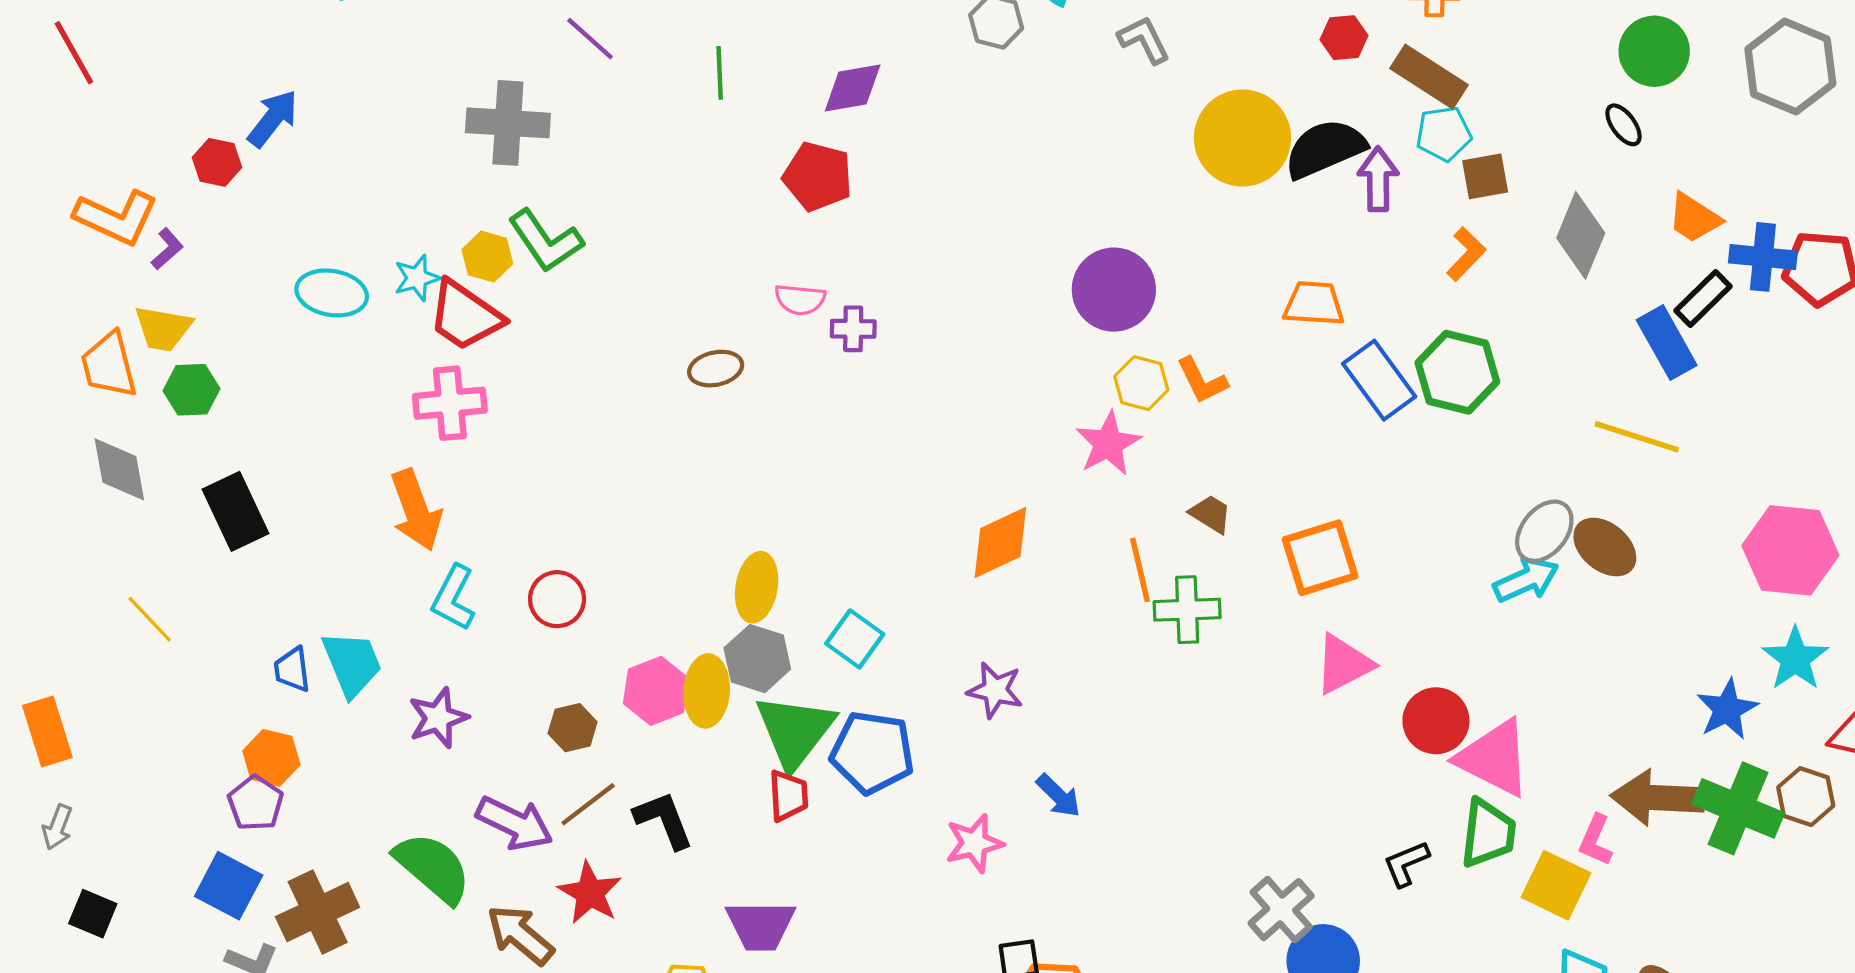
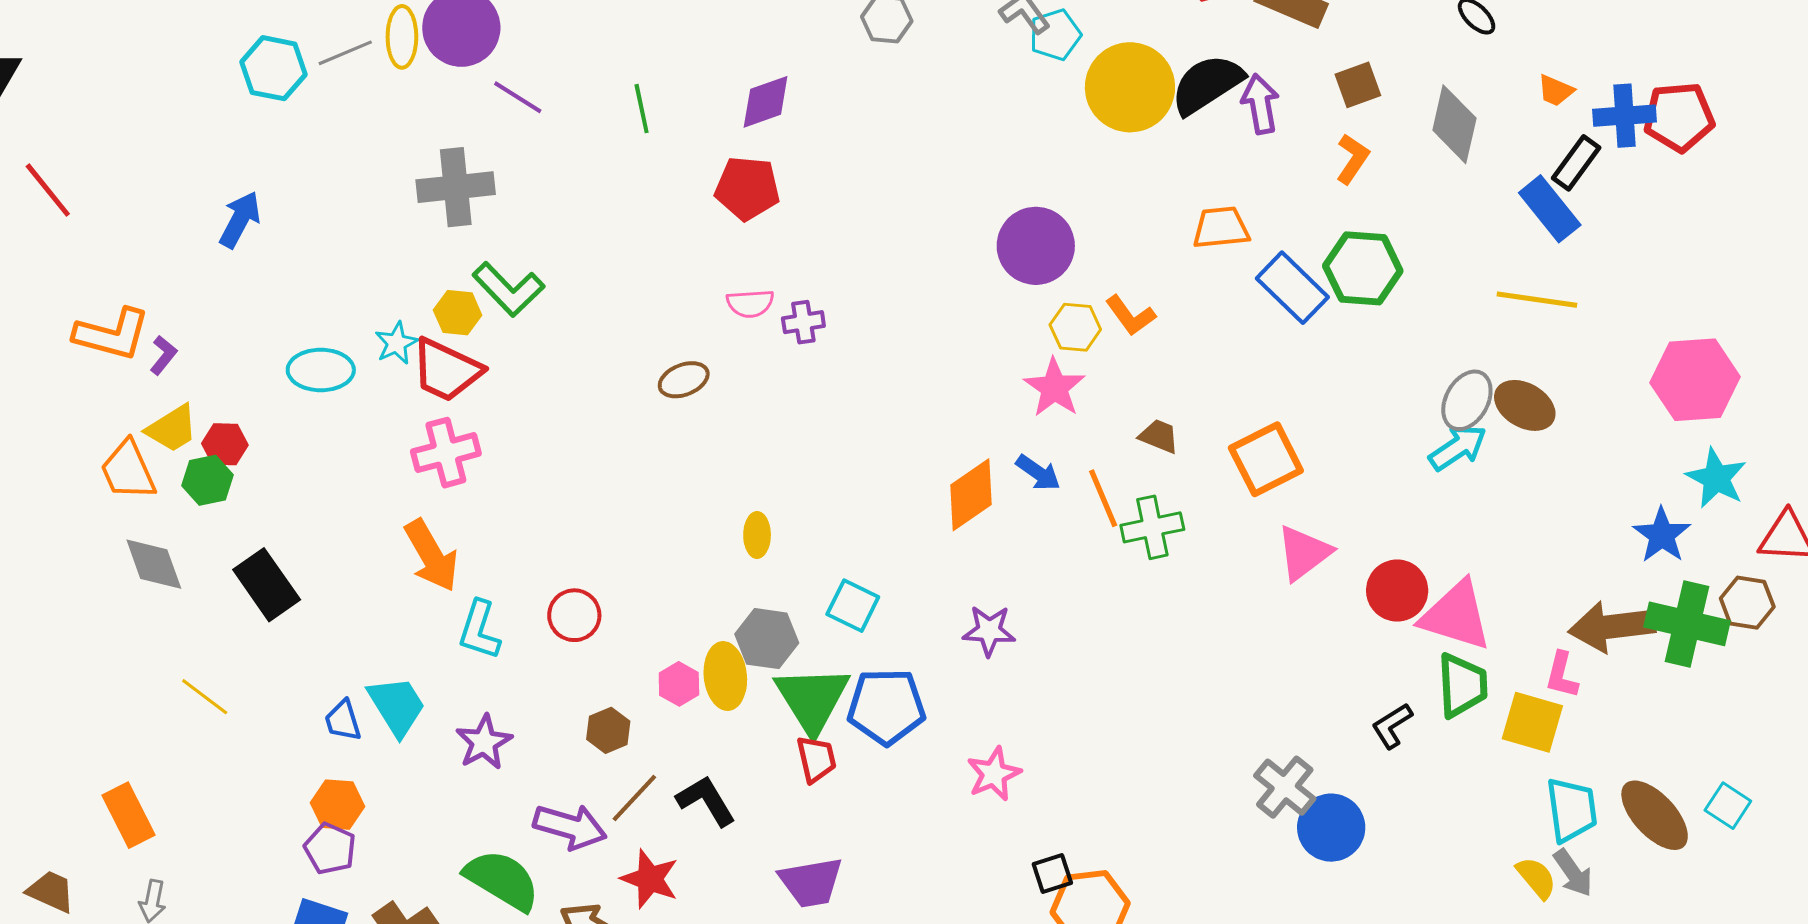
cyan pentagon: (1444, 134) -> (1055, 35), moved
red hexagon: (217, 162) -> (225, 444), moved
orange trapezoid: (1694, 218) -> (1556, 91), size x0.7
yellow trapezoid: (163, 328) -> (172, 429), turned -32
yellow ellipse: (757, 587) -> (757, 535), moved, size x0.7
pink hexagon: (656, 691) -> (679, 684), size x0.7
blue arrow: (1058, 796) -> (1038, 473), moved

